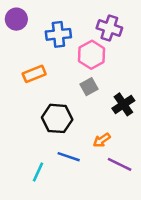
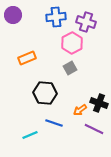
blue cross: (58, 34) -> (56, 17), moved
black cross: (123, 104) -> (99, 103), moved, turned -36
cyan line: (38, 172) -> (30, 135), turned 42

